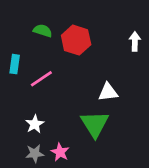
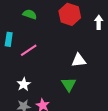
red hexagon: (76, 40) -> (70, 14), moved
green triangle: (95, 124) -> (69, 84), size x0.7

